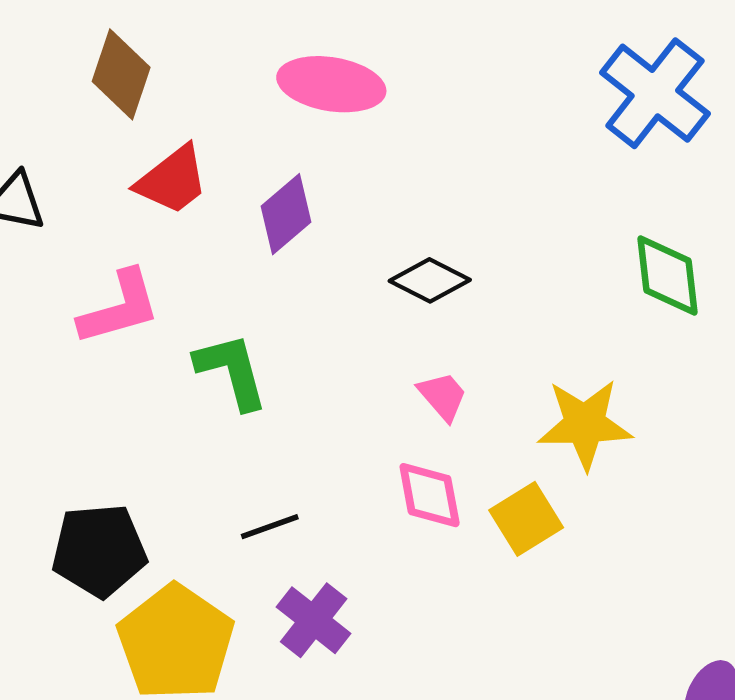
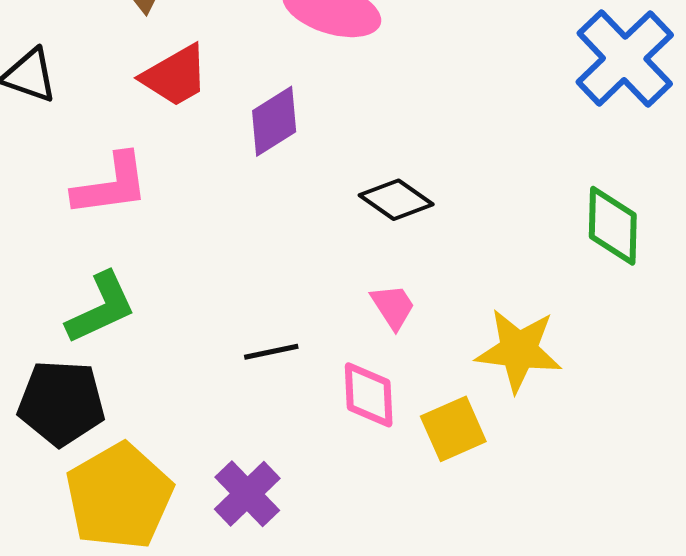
green L-shape: (232, 371) -> (101, 308), moved, turned 72
black line: (270, 527) -> (271, 352), moved

